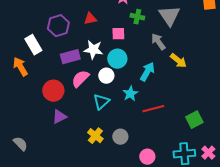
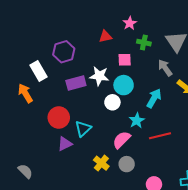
red triangle: (90, 19) -> (105, 36), moved
pink semicircle: (80, 79) -> (122, 140), moved
cyan triangle: (101, 102) -> (83, 129), moved

